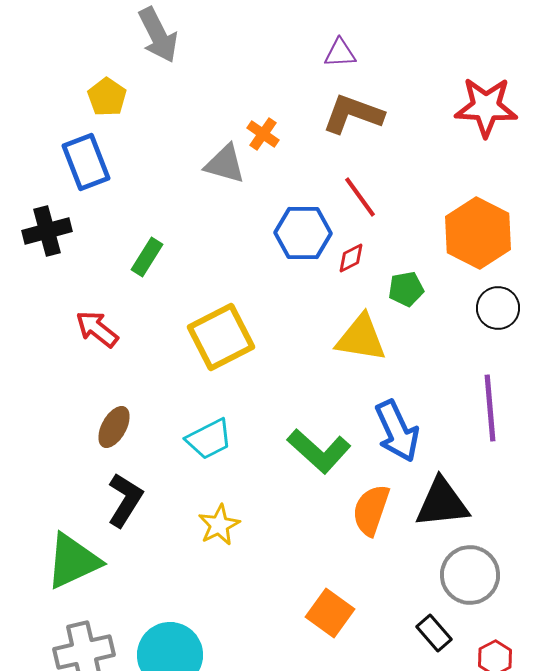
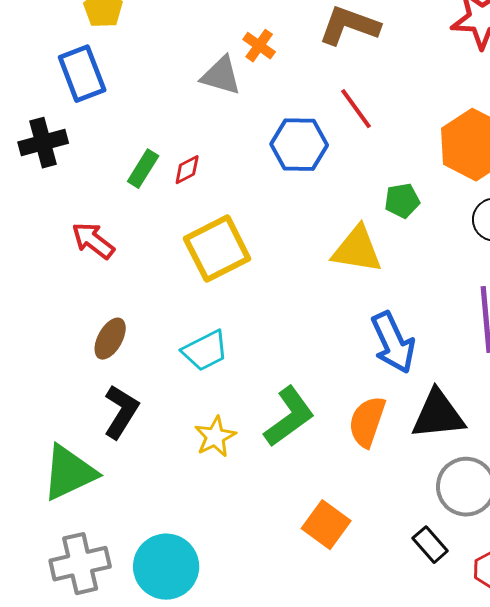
red diamond: (351, 258) -> (187, 170), moved
green L-shape: (319, 451) -> (289, 417), moved, turned -78

